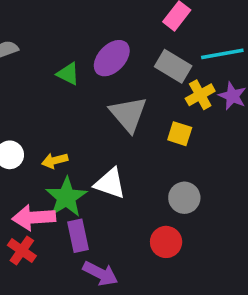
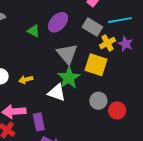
yellow square: (180, 134) -> (96, 65), size x1.6
green star: (66, 197) -> (69, 78), moved
red circle: (166, 242) -> (117, 110), moved

